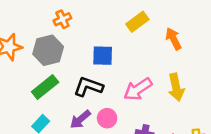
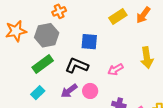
orange arrow: (173, 39) -> (143, 15), moved, turned -120
yellow arrow: (176, 87) -> (147, 58), moved
pink arrow: (138, 89) -> (115, 69), size x0.7

